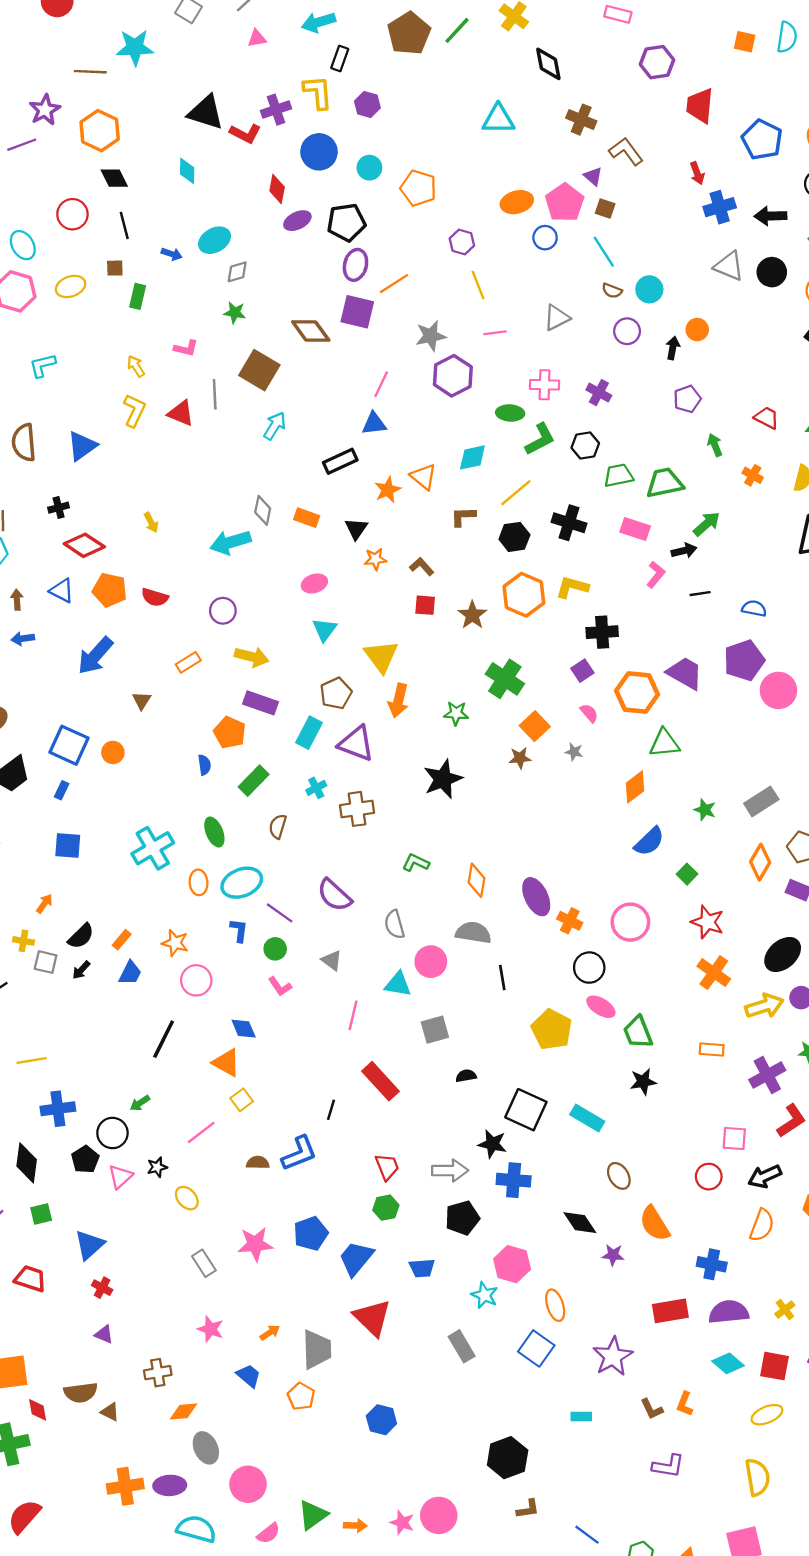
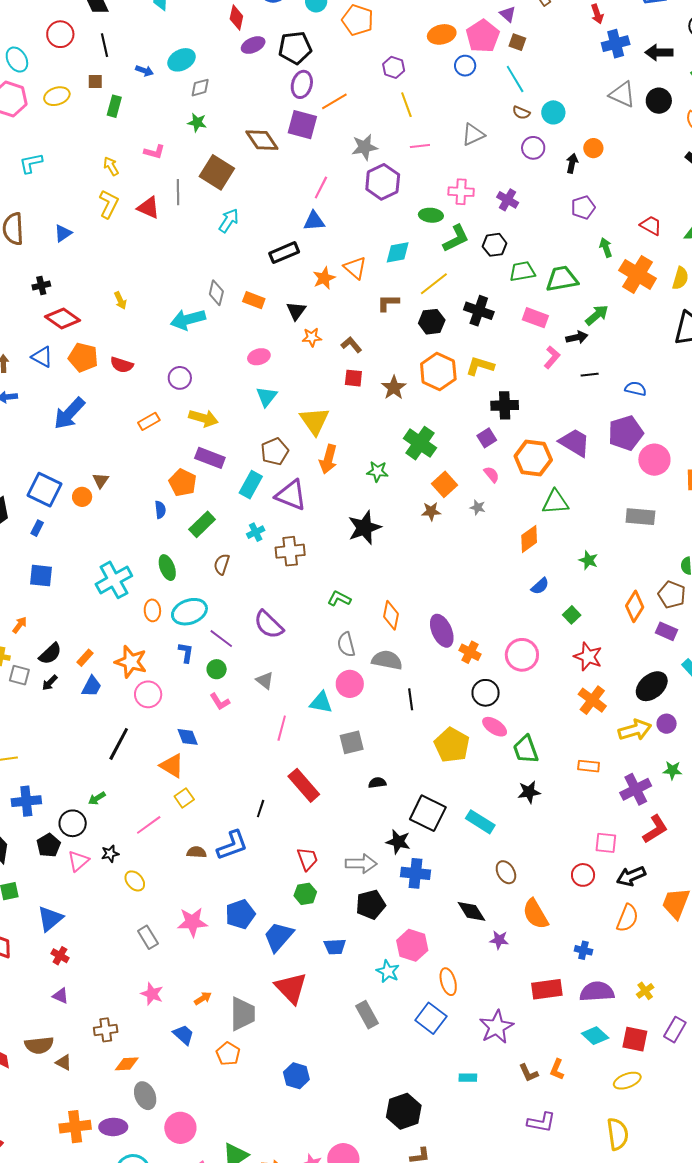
blue triangle: (82, 446) -> (63, 233), size x0.7
orange cross: (753, 475) -> (638, 274), size x2.0
brown triangle: (142, 700) -> (101, 480), moved
gray rectangle: (761, 801) -> (640, 517), moved, turned 36
blue semicircle: (649, 842) -> (540, 586), size x0.7
gray semicircle: (395, 924) -> (346, 644), moved
orange star: (175, 943) -> (131, 662), size x1.4
blue cross: (712, 1264) -> (583, 950), size x0.7

